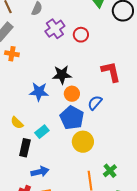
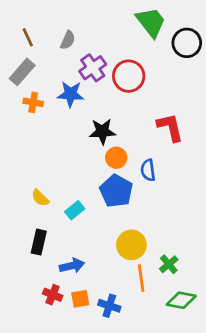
red circle: (81, 35) -> (129, 76), size x1.5
blue star: (39, 92) -> (71, 94), moved
blue semicircle: (95, 103) -> (148, 170), turned -49
yellow circle: (83, 142) -> (131, 245), moved
black rectangle: (25, 148) -> (39, 242), moved

